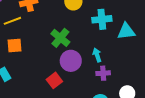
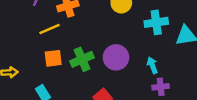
green cross: (60, 38) -> (82, 59), moved, turned 30
purple circle: (71, 61) -> (116, 57), moved

